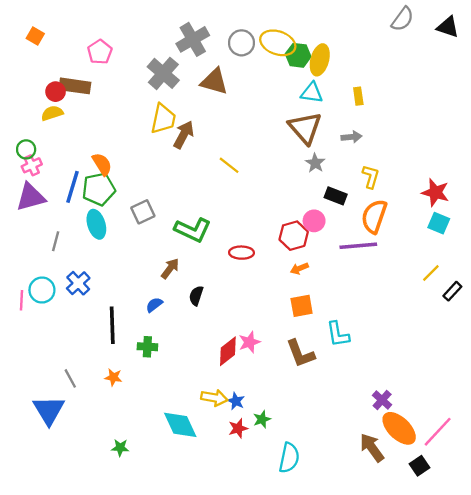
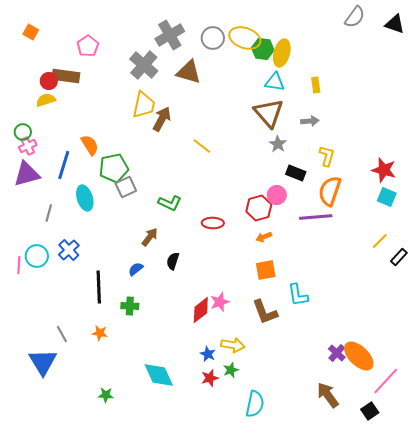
green pentagon: (99, 189) -> (114, 168), moved
green L-shape: (193, 230) -> (170, 203), size x0.7
yellow arrow: (214, 398) -> (233, 345), moved
orange ellipse: (399, 428) -> (359, 356), moved

